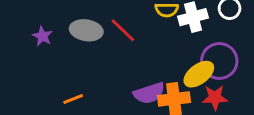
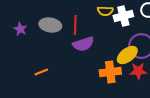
red line: (123, 30) -> (75, 25), turned 48
purple semicircle: (149, 93) -> (83, 44), moved

